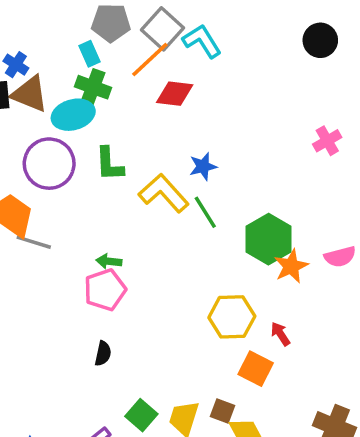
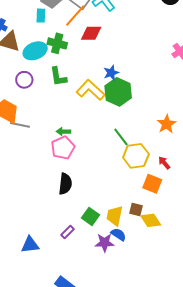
cyan rectangle: (90, 54) -> (41, 16), turned 32
green cross: (93, 87) -> (57, 43), moved
purple circle: (49, 164) -> (24, 80), size x0.6
green line: (205, 212) -> (121, 137), moved
green hexagon: (269, 239) -> (118, 92), moved
black semicircle: (103, 353) -> (65, 184), size x1.5

